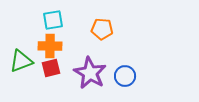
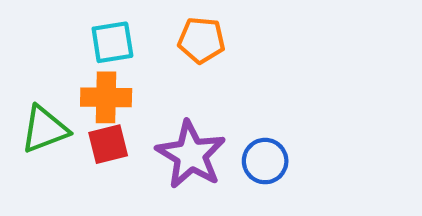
orange pentagon: (102, 29) -> (201, 40), moved

